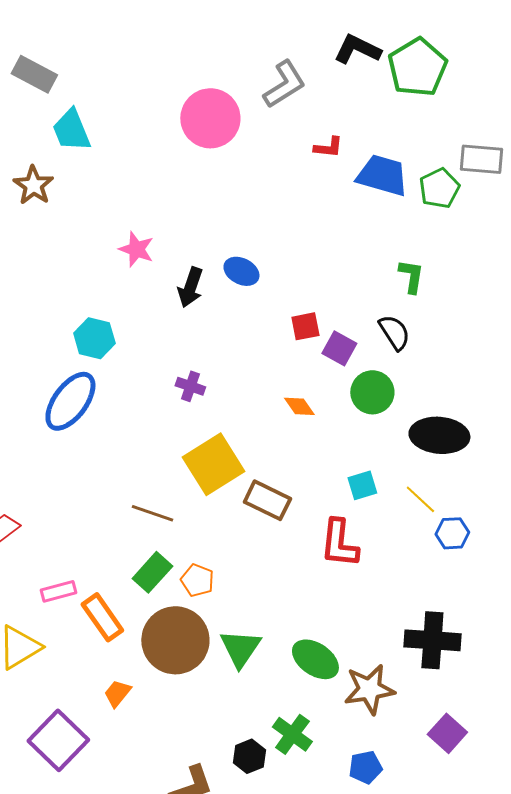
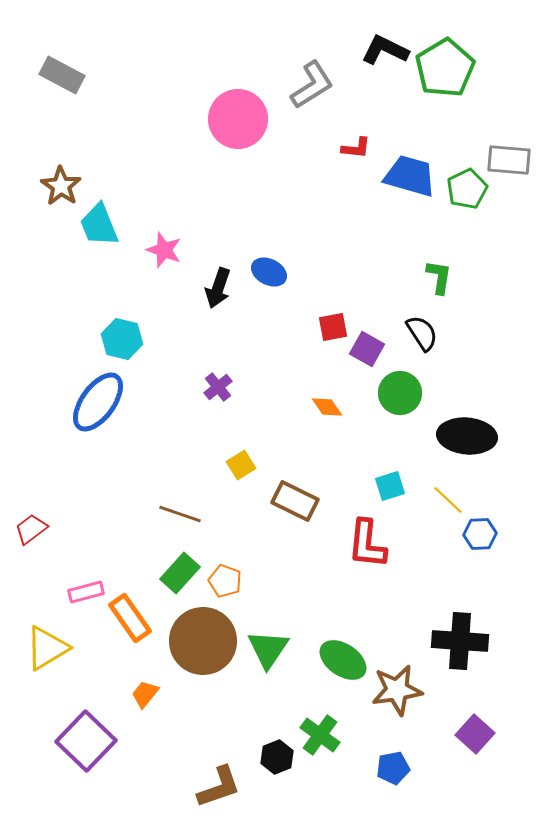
cyan trapezoid: (71, 130) -> (99, 225), moved
purple cross: (190, 386) -> (218, 387), turned 32
yellow square: (213, 464) -> (241, 465), size x0.5

